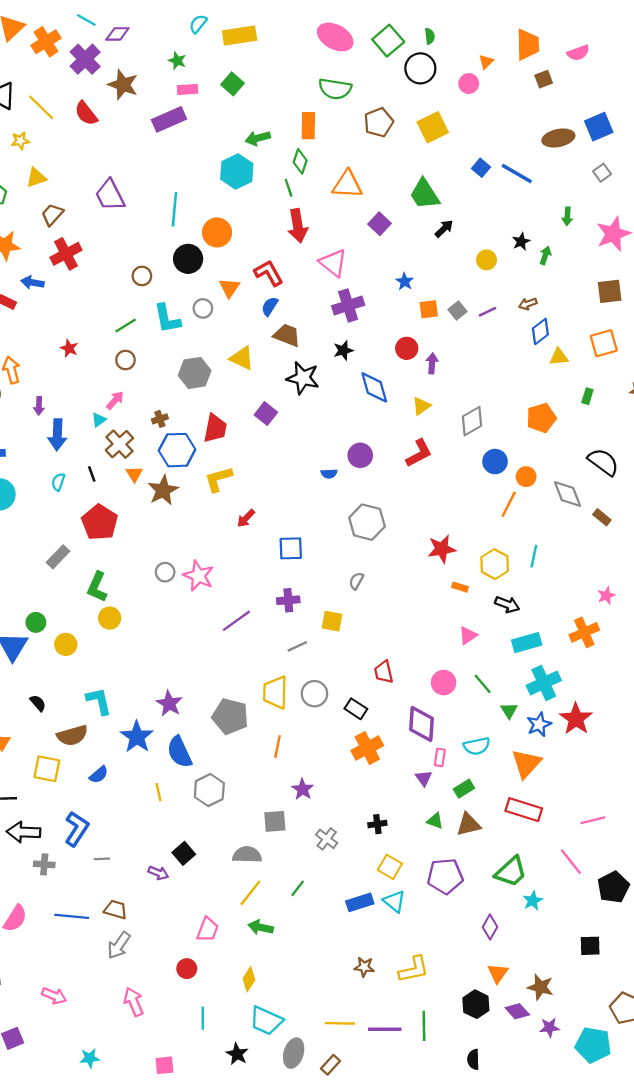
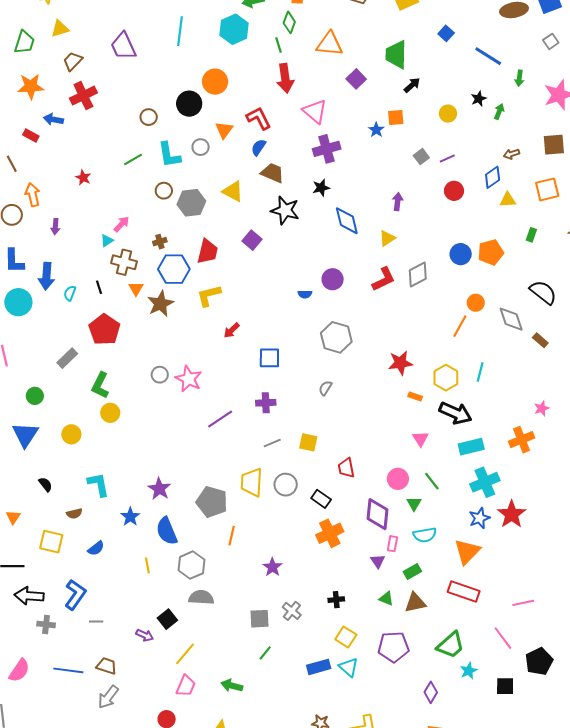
blue line: (517, 174) -> (488, 56), moved
green trapezoid: (425, 194) -> (396, 55), turned 32
cyan line: (174, 209) -> (180, 31), moved
brown arrow: (528, 304) -> (511, 154), moved
orange square: (429, 309) -> (396, 118), moved
red circle: (407, 348) -> (454, 191), moved
brown circle: (126, 360) -> (164, 191), moved
gray diamond: (472, 421) -> (418, 275), moved
blue arrow: (57, 435) -> (46, 276), moved
brown cross: (119, 444) -> (124, 262), turned -35
blue circle: (495, 462) -> (461, 254), moved
black arrow: (507, 604) -> (455, 413), size x1.5
yellow square: (332, 621) -> (308, 442), moved
green circle: (36, 622) -> (35, 396), moved
pink triangle: (468, 635) -> (420, 439), turned -30
green triangle: (509, 710) -> (414, 504), moved
brown semicircle: (72, 735) -> (74, 513), size x0.6
blue star: (137, 737) -> (130, 517), size x0.7
orange line: (277, 747) -> (232, 536), moved
gray square: (275, 821) -> (259, 619), moved
gray semicircle: (247, 855) -> (201, 597), moved
yellow line: (250, 893) -> (185, 654), moved
black square: (590, 946) -> (505, 686), moved

